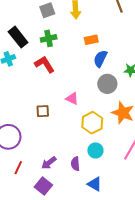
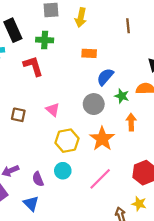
blue semicircle: (100, 59) -> (105, 77), moved
purple semicircle: (75, 164) -> (38, 179), turned -32
blue triangle: (95, 184) -> (31, 203), moved

